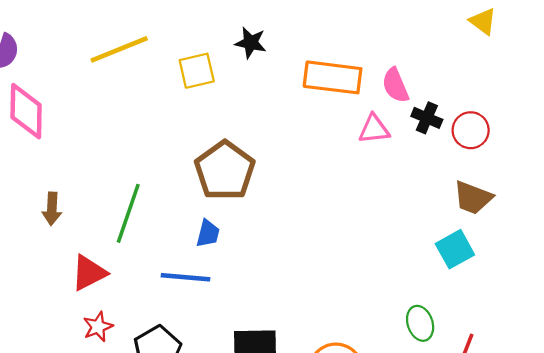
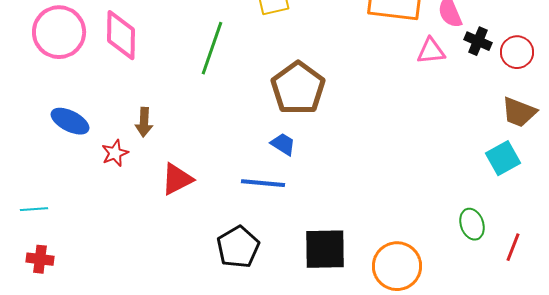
green line: (128, 213) -> (212, 48), moved
blue trapezoid: (208, 234) -> (283, 144), turned -72
red star: (98, 327) -> (115, 153), moved

